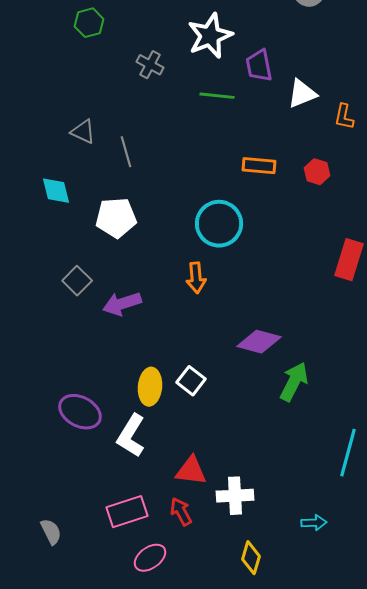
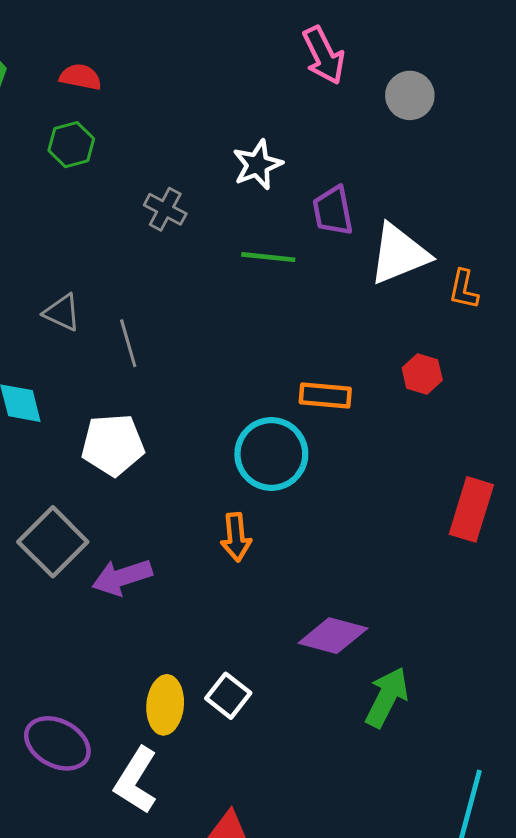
white star: (210, 36) -> (257, 165), size x0.7
white triangle: (302, 94) -> (399, 254), size x1.4
orange rectangle: (259, 166) -> (325, 396), moved
gray square: (77, 281) -> (53, 542), size x1.5

